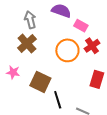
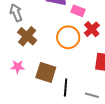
gray arrow: (30, 20) -> (16, 13), moved
black line: (58, 100) -> (66, 87), turned 30

